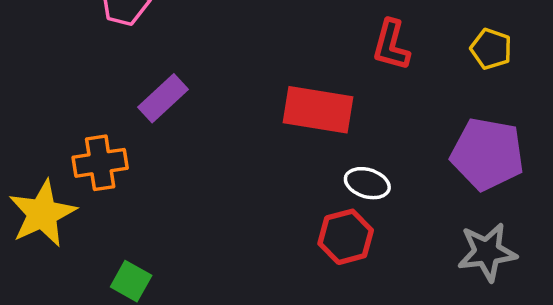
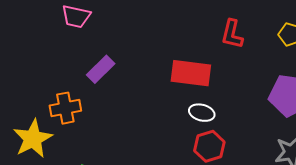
white ellipse: (367, 183) -> (202, 113), moved

